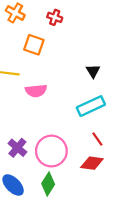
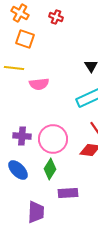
orange square: (34, 45) -> (25, 39), moved
purple cross: (17, 148) -> (22, 136), turned -36

